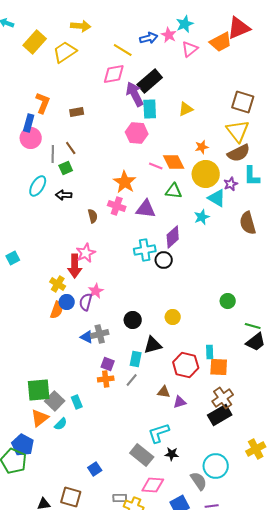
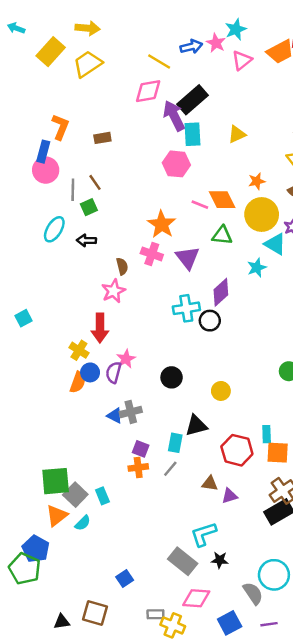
yellow arrow: (81, 26) -> (88, 28), moved
purple triangle: (146, 209) -> (188, 258), turned 45
pink star: (86, 253) -> (114, 291), moved
black circle: (133, 320) -> (172, 377), moved

